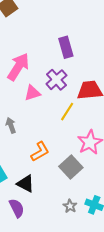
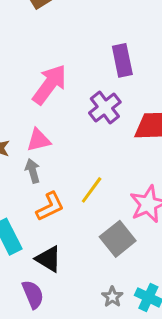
pink triangle: (32, 93) -> (39, 140), moved
yellow line: (67, 112) -> (92, 190), moved
orange L-shape: (40, 152) -> (50, 207), moved

